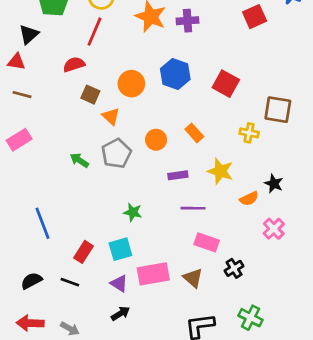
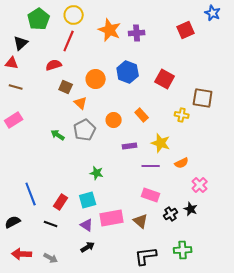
black star: (274, 184) -> (191, 209), moved
purple line: (193, 208) -> (151, 166), moved
blue line: (42, 223) -> (31, 194), moved
black semicircle: (31, 281) -> (13, 222), moved
green cross: (250, 318) -> (183, 250), turned -30

